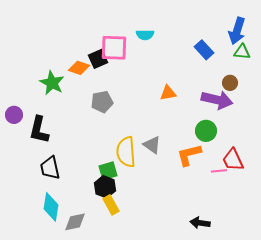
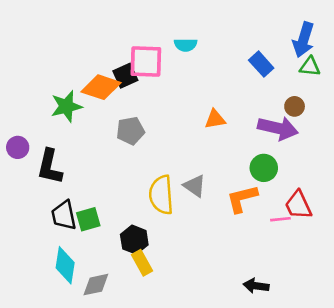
orange diamond: (79, 68) -> (101, 87), size x1.4
green star: (52, 83) -> (66, 106), turned 30
green square: (108, 171) -> (88, 219), moved

